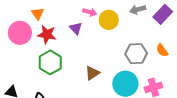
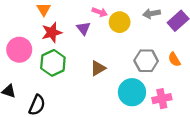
pink circle: (20, 33) -> (19, 50), moved
red star: (47, 35) -> (52, 33), turned -30
brown triangle: (92, 73) -> (98, 68), moved

